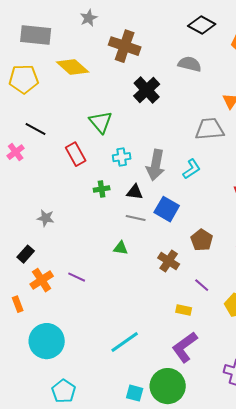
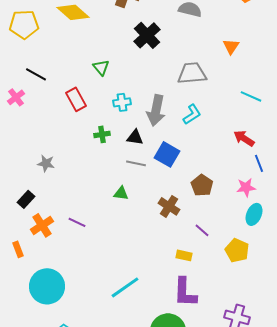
green triangle: (101, 122) -> (101, 67), size x0.7
gray trapezoid: (210, 129) -> (192, 73), moved
purple L-shape: (185, 347) -> (185, 292), turned -52

